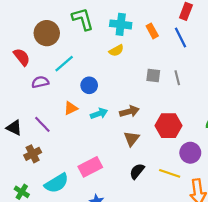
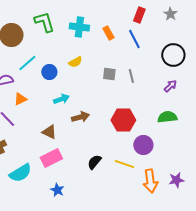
yellow semicircle: (116, 51) -> (75, 62), moved
blue circle: (89, 85) -> (49, 72), moved
orange triangle: (71, 108) -> (20, 99), moved
brown arrow: (129, 111) -> (80, 117), moved
cyan arrow: (99, 114) -> (61, 99), moved
brown triangle: (132, 139) -> (49, 132), moved, turned -42

